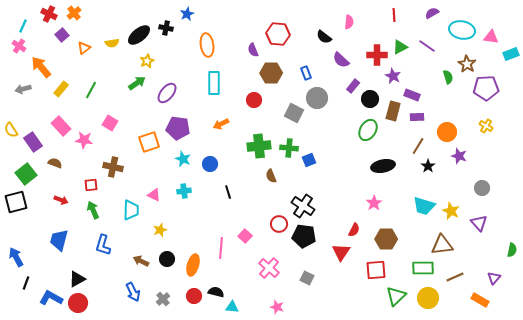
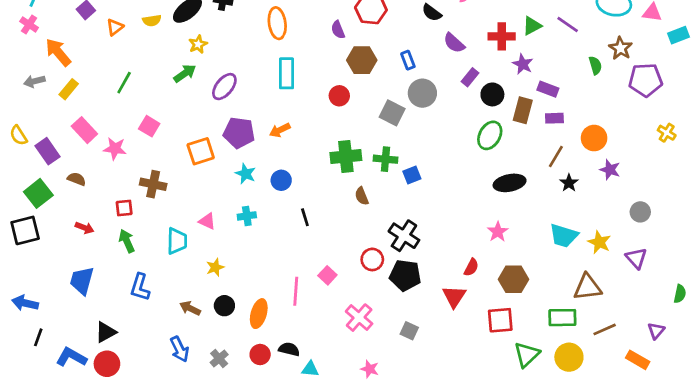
yellow rectangle: (61, 89) -> (69, 89), moved
orange arrow: (221, 124) -> (280, 130), moved
yellow cross: (486, 126) -> (667, 133), moved
blue arrow: (16, 257) -> (25, 303), turned -48

